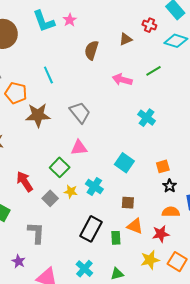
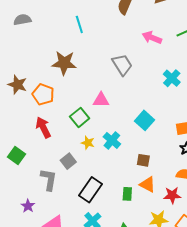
orange pentagon: (16, 93) -> (43, 94), moved
gray trapezoid: (80, 112) -> (122, 65), moved
gray square: (50, 198) -> (68, 161), moved
black rectangle: (91, 229) -> (90, 190), moved

